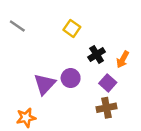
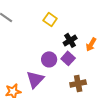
purple square: (108, 83) -> (68, 58), moved
purple triangle: (45, 84) -> (35, 79), moved

